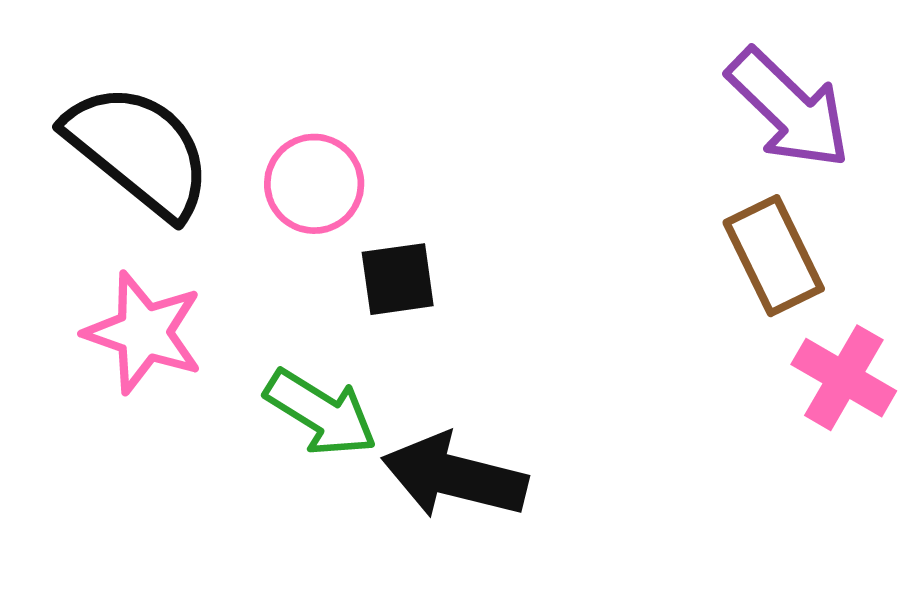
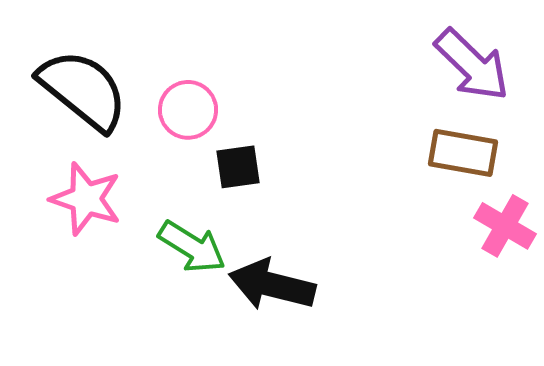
brown rectangle: (774, 256) -> (463, 153), turned -54

